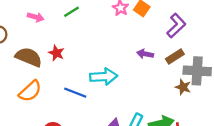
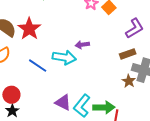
red star: (56, 53) -> (29, 29), size x1.6
purple arrow: (145, 54) -> (82, 45), moved, turned -32

